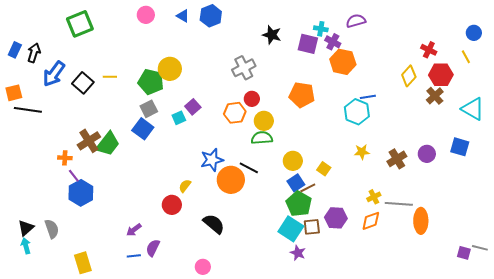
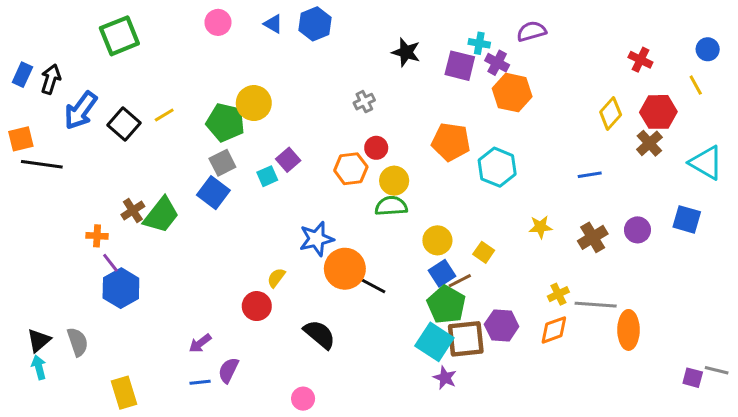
red cross: (429, 50) -> (640, 60), moved
gray cross: (244, 68) -> (364, 102), size x0.6
yellow line: (110, 77) -> (164, 115), turned -32
blue line: (368, 97) -> (590, 175), moved
cyan hexagon: (357, 112) -> (497, 167), moved
brown cross: (89, 141) -> (133, 211), size x0.7
black line: (249, 168) -> (372, 285), moved
brown square: (312, 227) -> (466, 339), size x1.5

